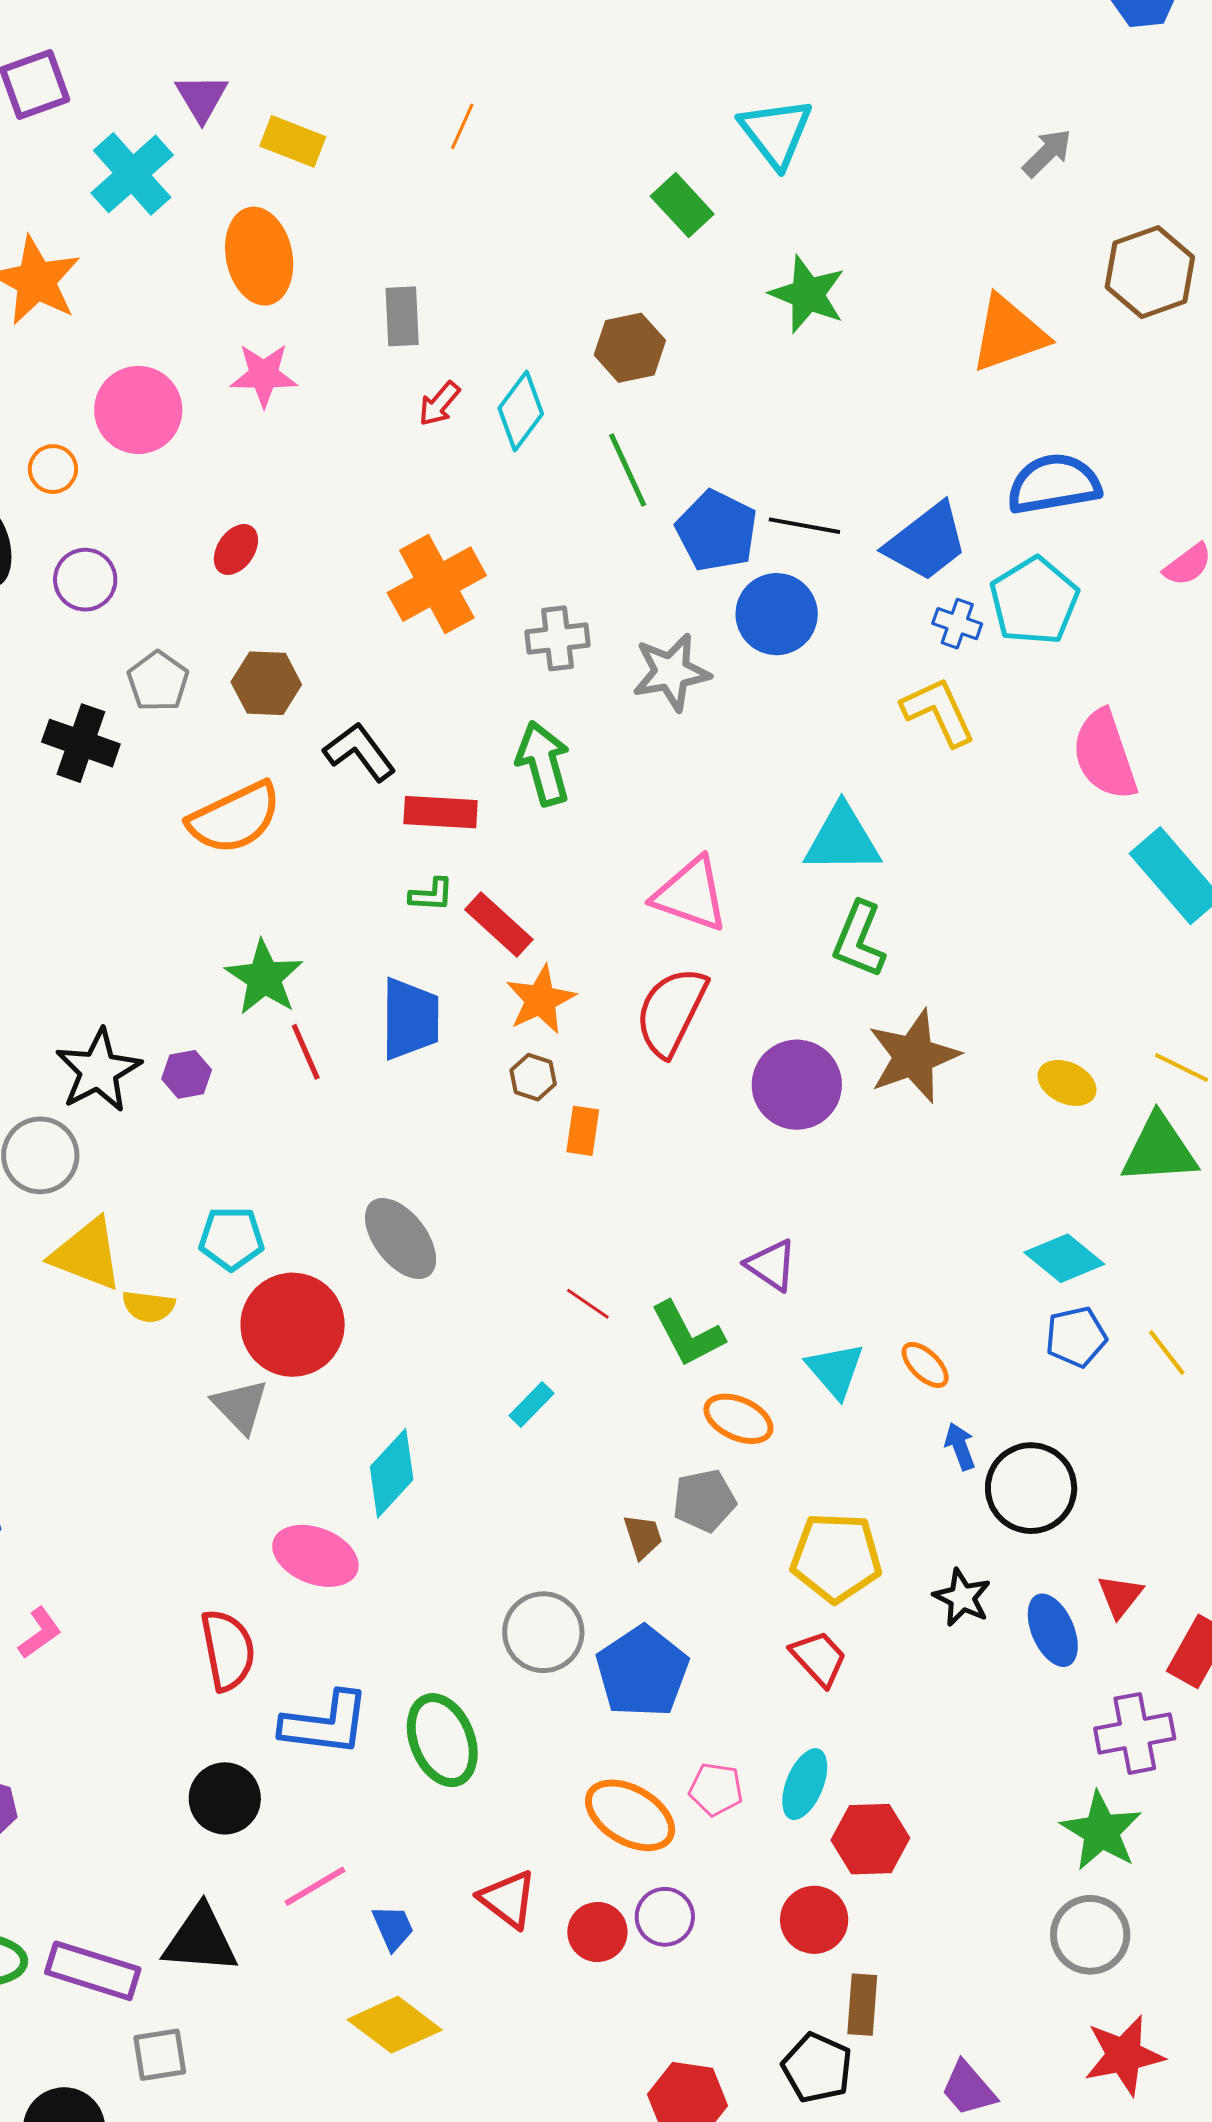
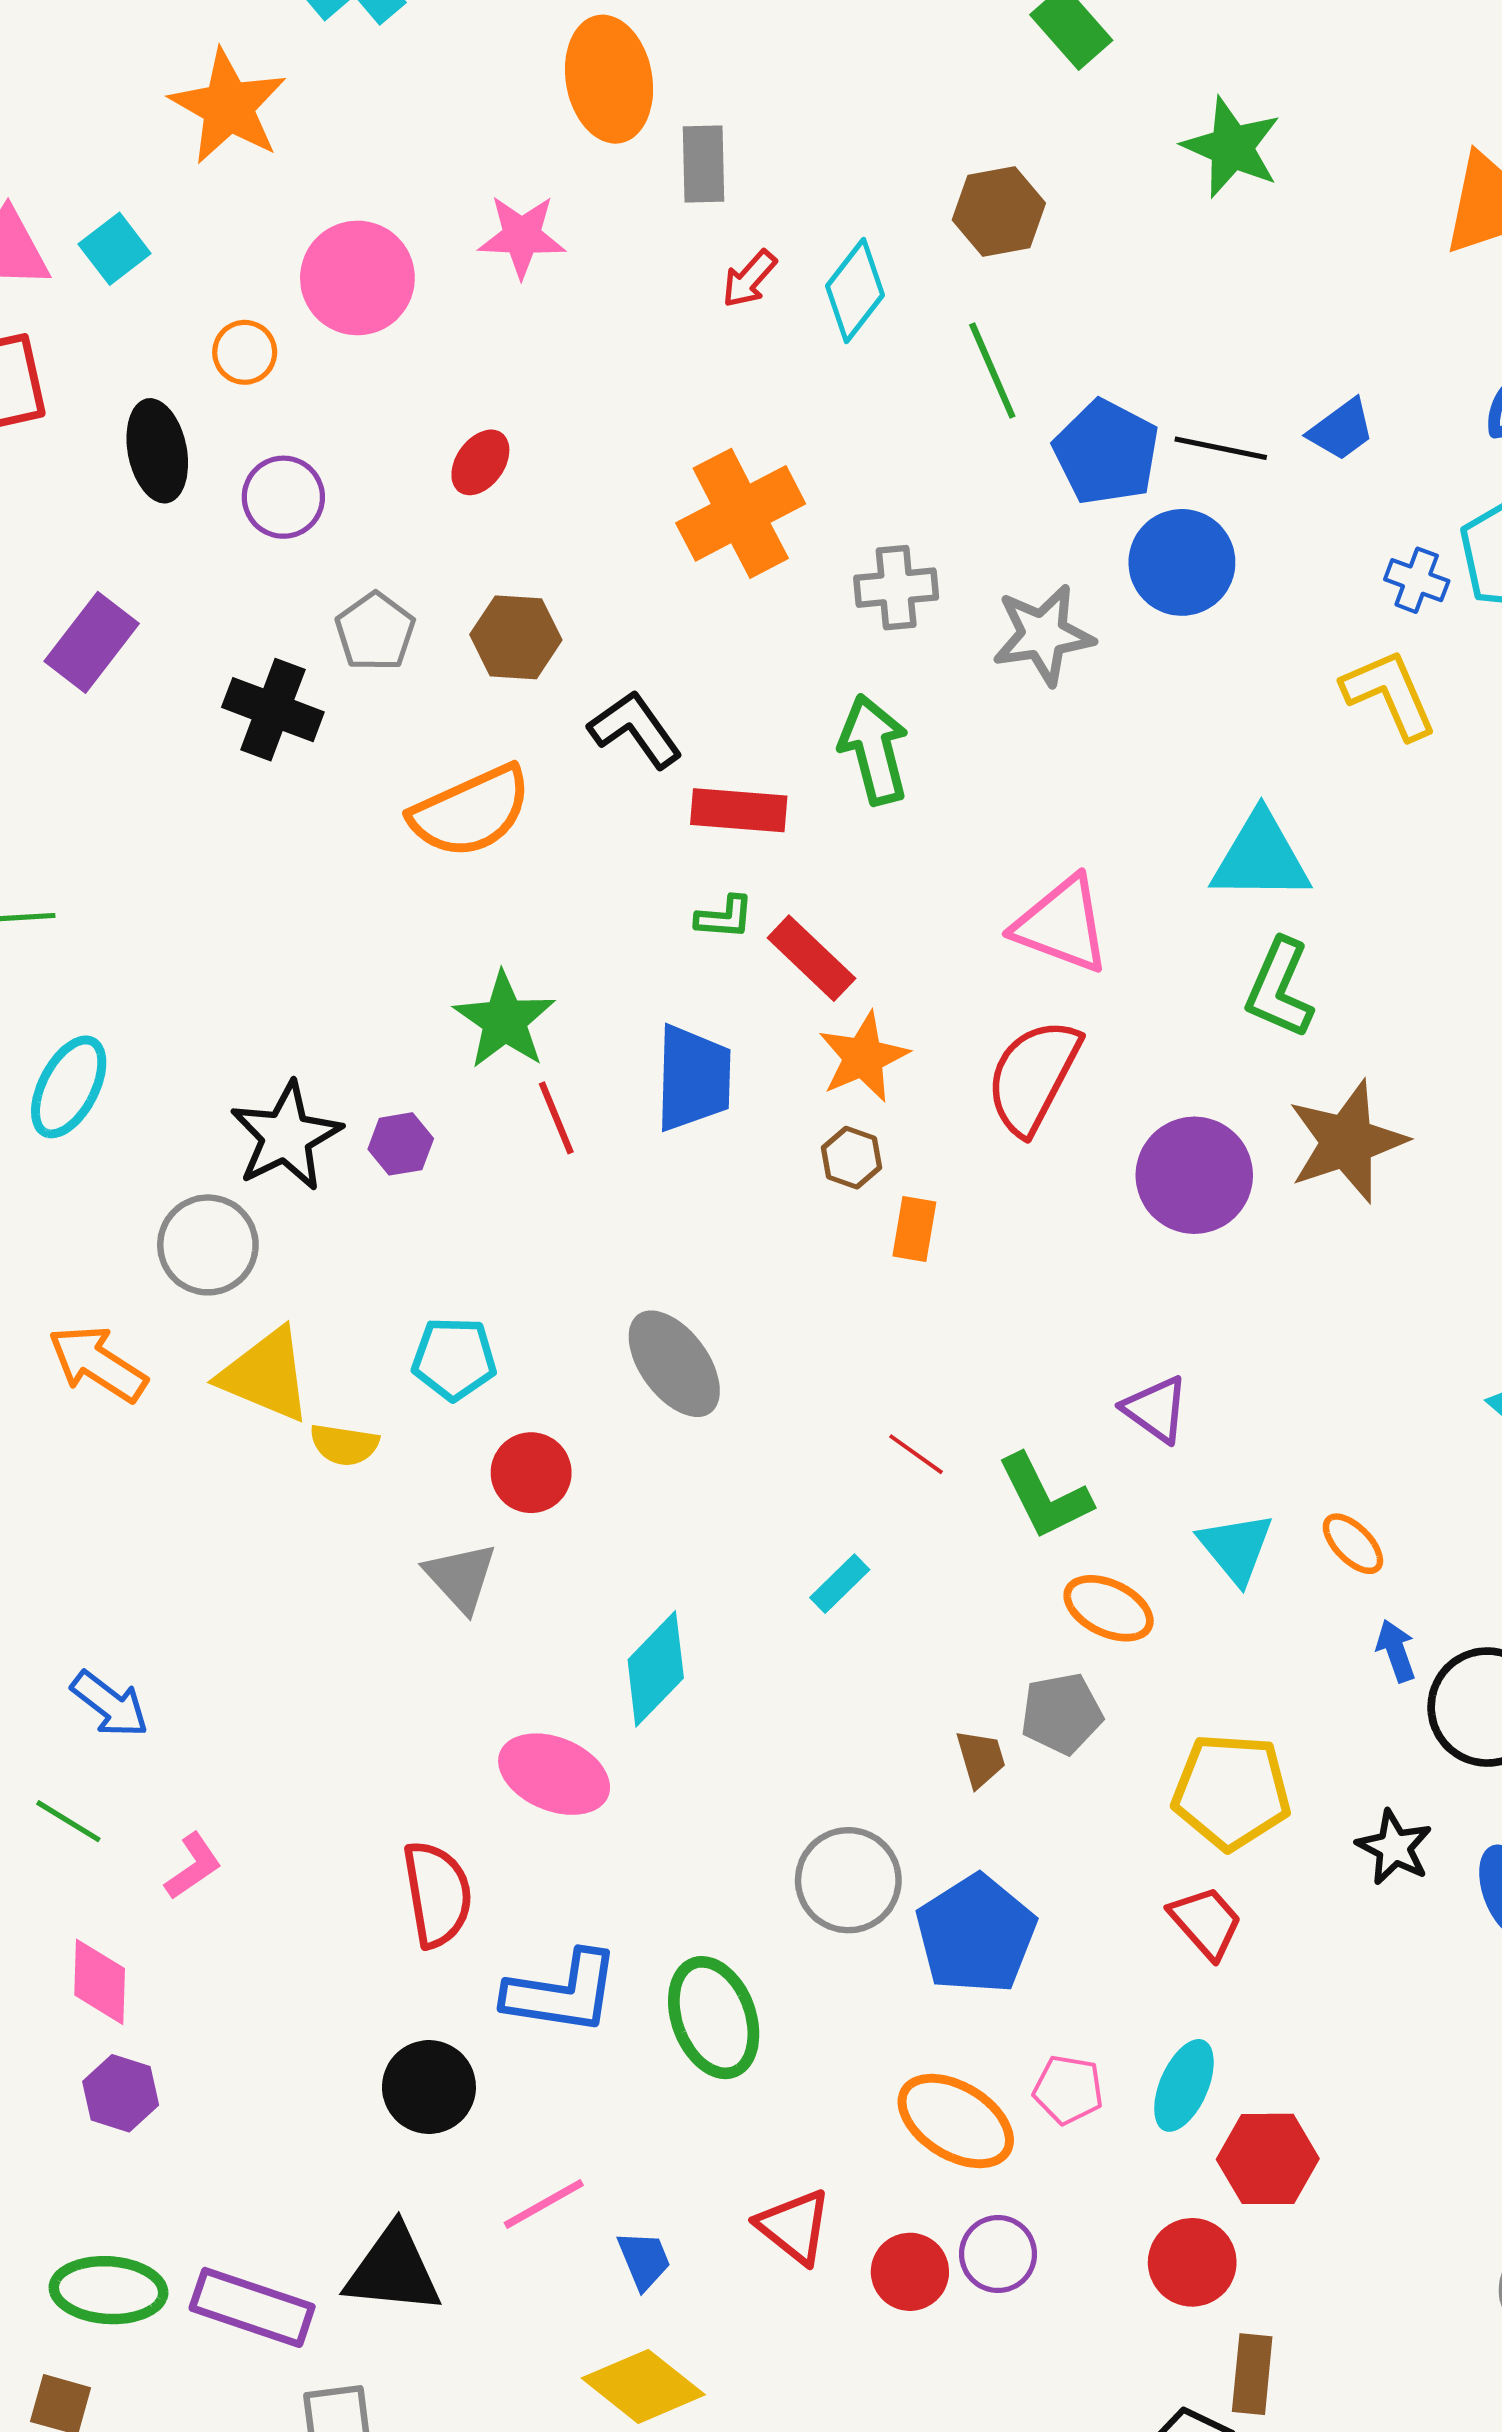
orange ellipse: (259, 256) -> (609, 79), moved
blue trapezoid: (926, 542) -> (1341, 430), moved, size x0.6
red circle: (293, 1325) -> (531, 1473), size x0.6

